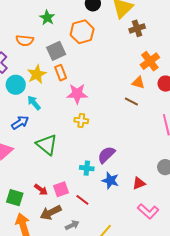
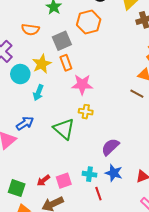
cyan arrow: (34, 103) -> (38, 93), turned -119
blue arrow: (20, 123) -> (25, 123), moved
green triangle: (47, 145) -> (64, 129), moved
cyan cross: (87, 168) -> (89, 174), moved
red arrow: (41, 190) -> (43, 180), turned 104
red line: (82, 200) -> (98, 194), moved, turned 32

